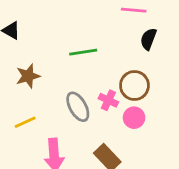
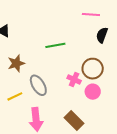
gray ellipse: (78, 107) -> (38, 85), moved

